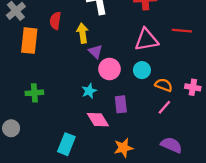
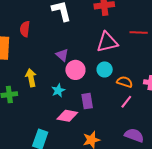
yellow arrow: (83, 33) -> (31, 78), moved
pink diamond: (98, 120) -> (67, 116), turned -45

